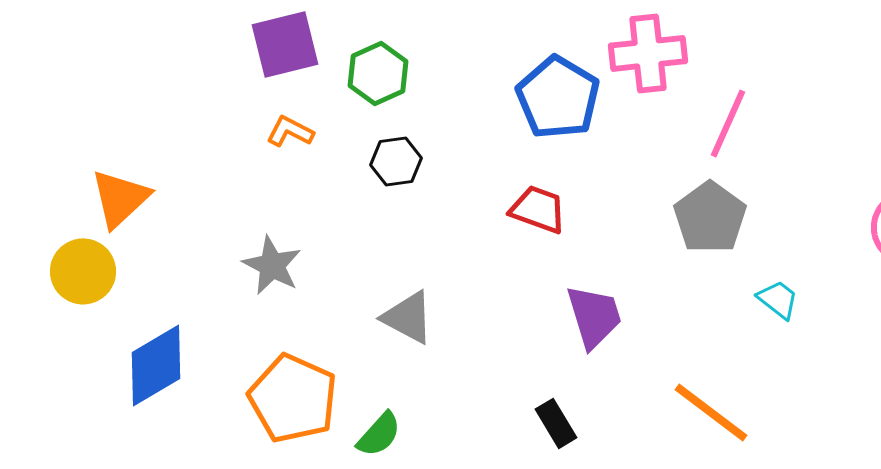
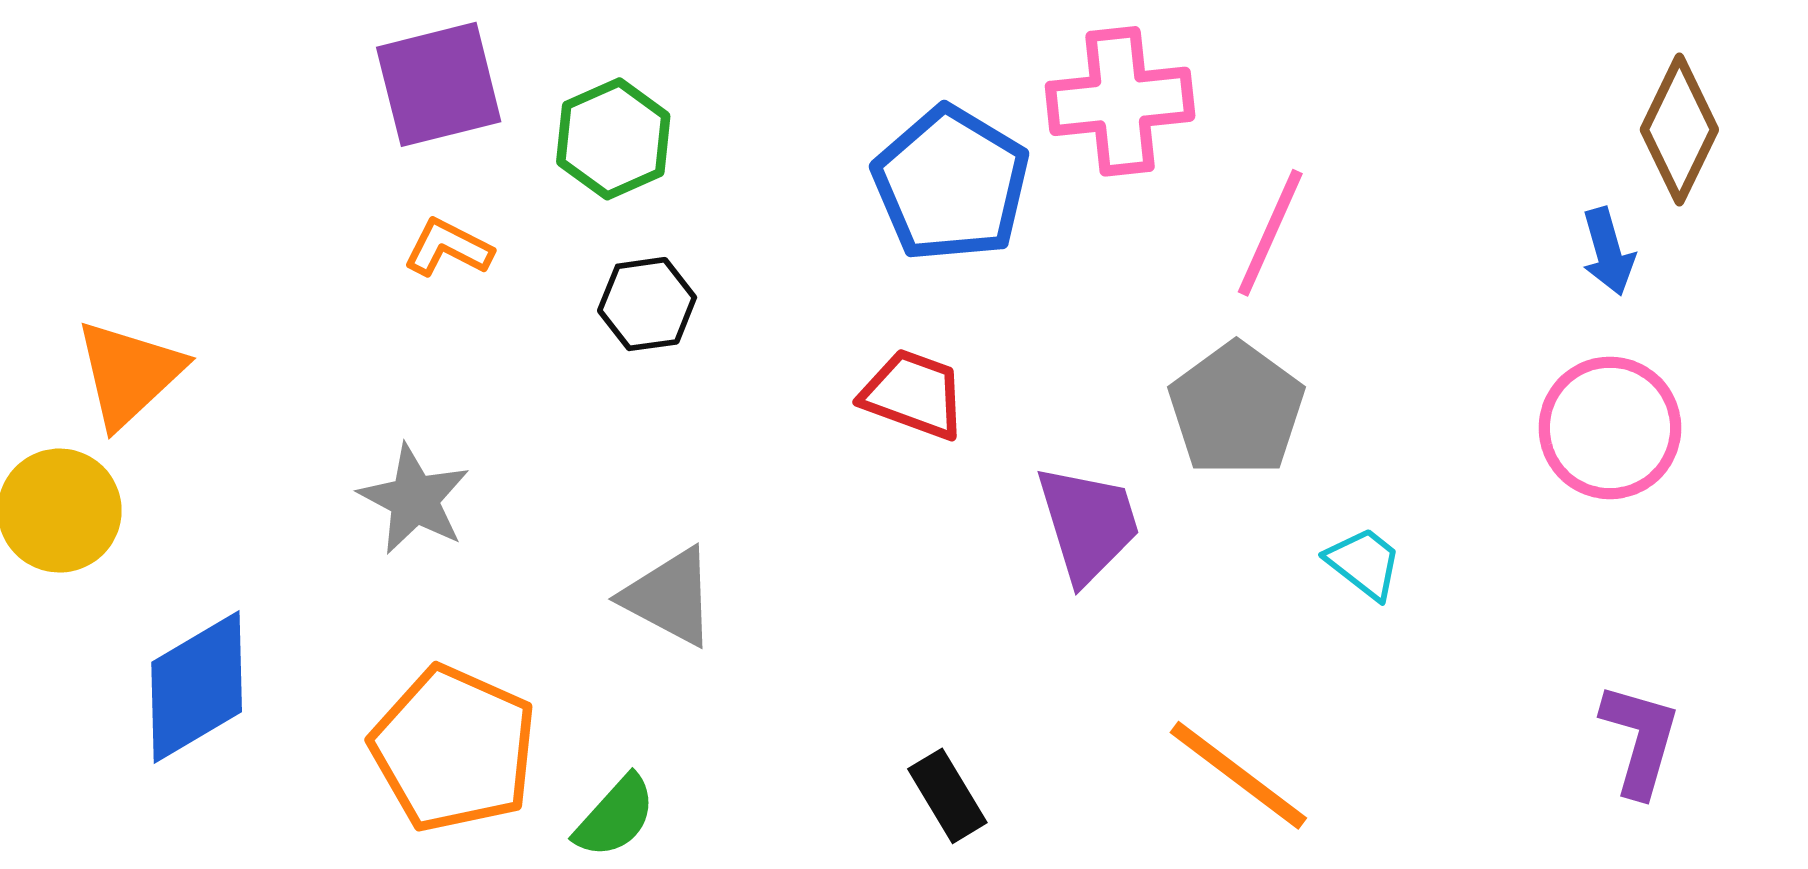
purple trapezoid: (594, 316) -> (1088, 524), moved

